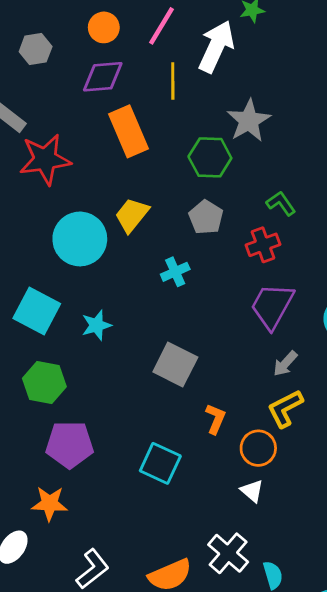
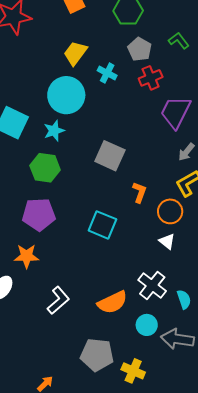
gray pentagon: (206, 217) -> (140, 49), moved
cyan circle: (80, 239) -> (66, 95), moved
red cross: (263, 245) -> (151, 78), moved
cyan cross: (175, 272) -> (107, 73), moved, turned -36
green hexagon: (44, 382) -> (45, 168), moved

